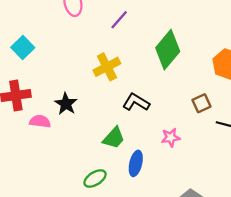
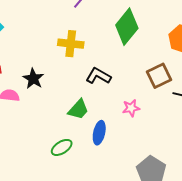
yellow cross: (107, 67) -> (71, 44), turned 35
brown square: (201, 103) -> (159, 76), size x1.4

